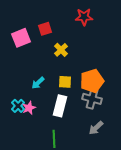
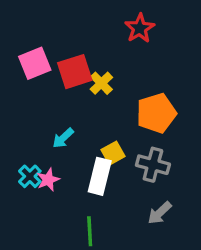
red star: (84, 17) -> (140, 28), turned -30
red square: (45, 29) -> (75, 72), moved, size x1.5
orange pentagon: (92, 81) -> (156, 113), moved
yellow square: (65, 82) -> (113, 153), moved, turned -32

